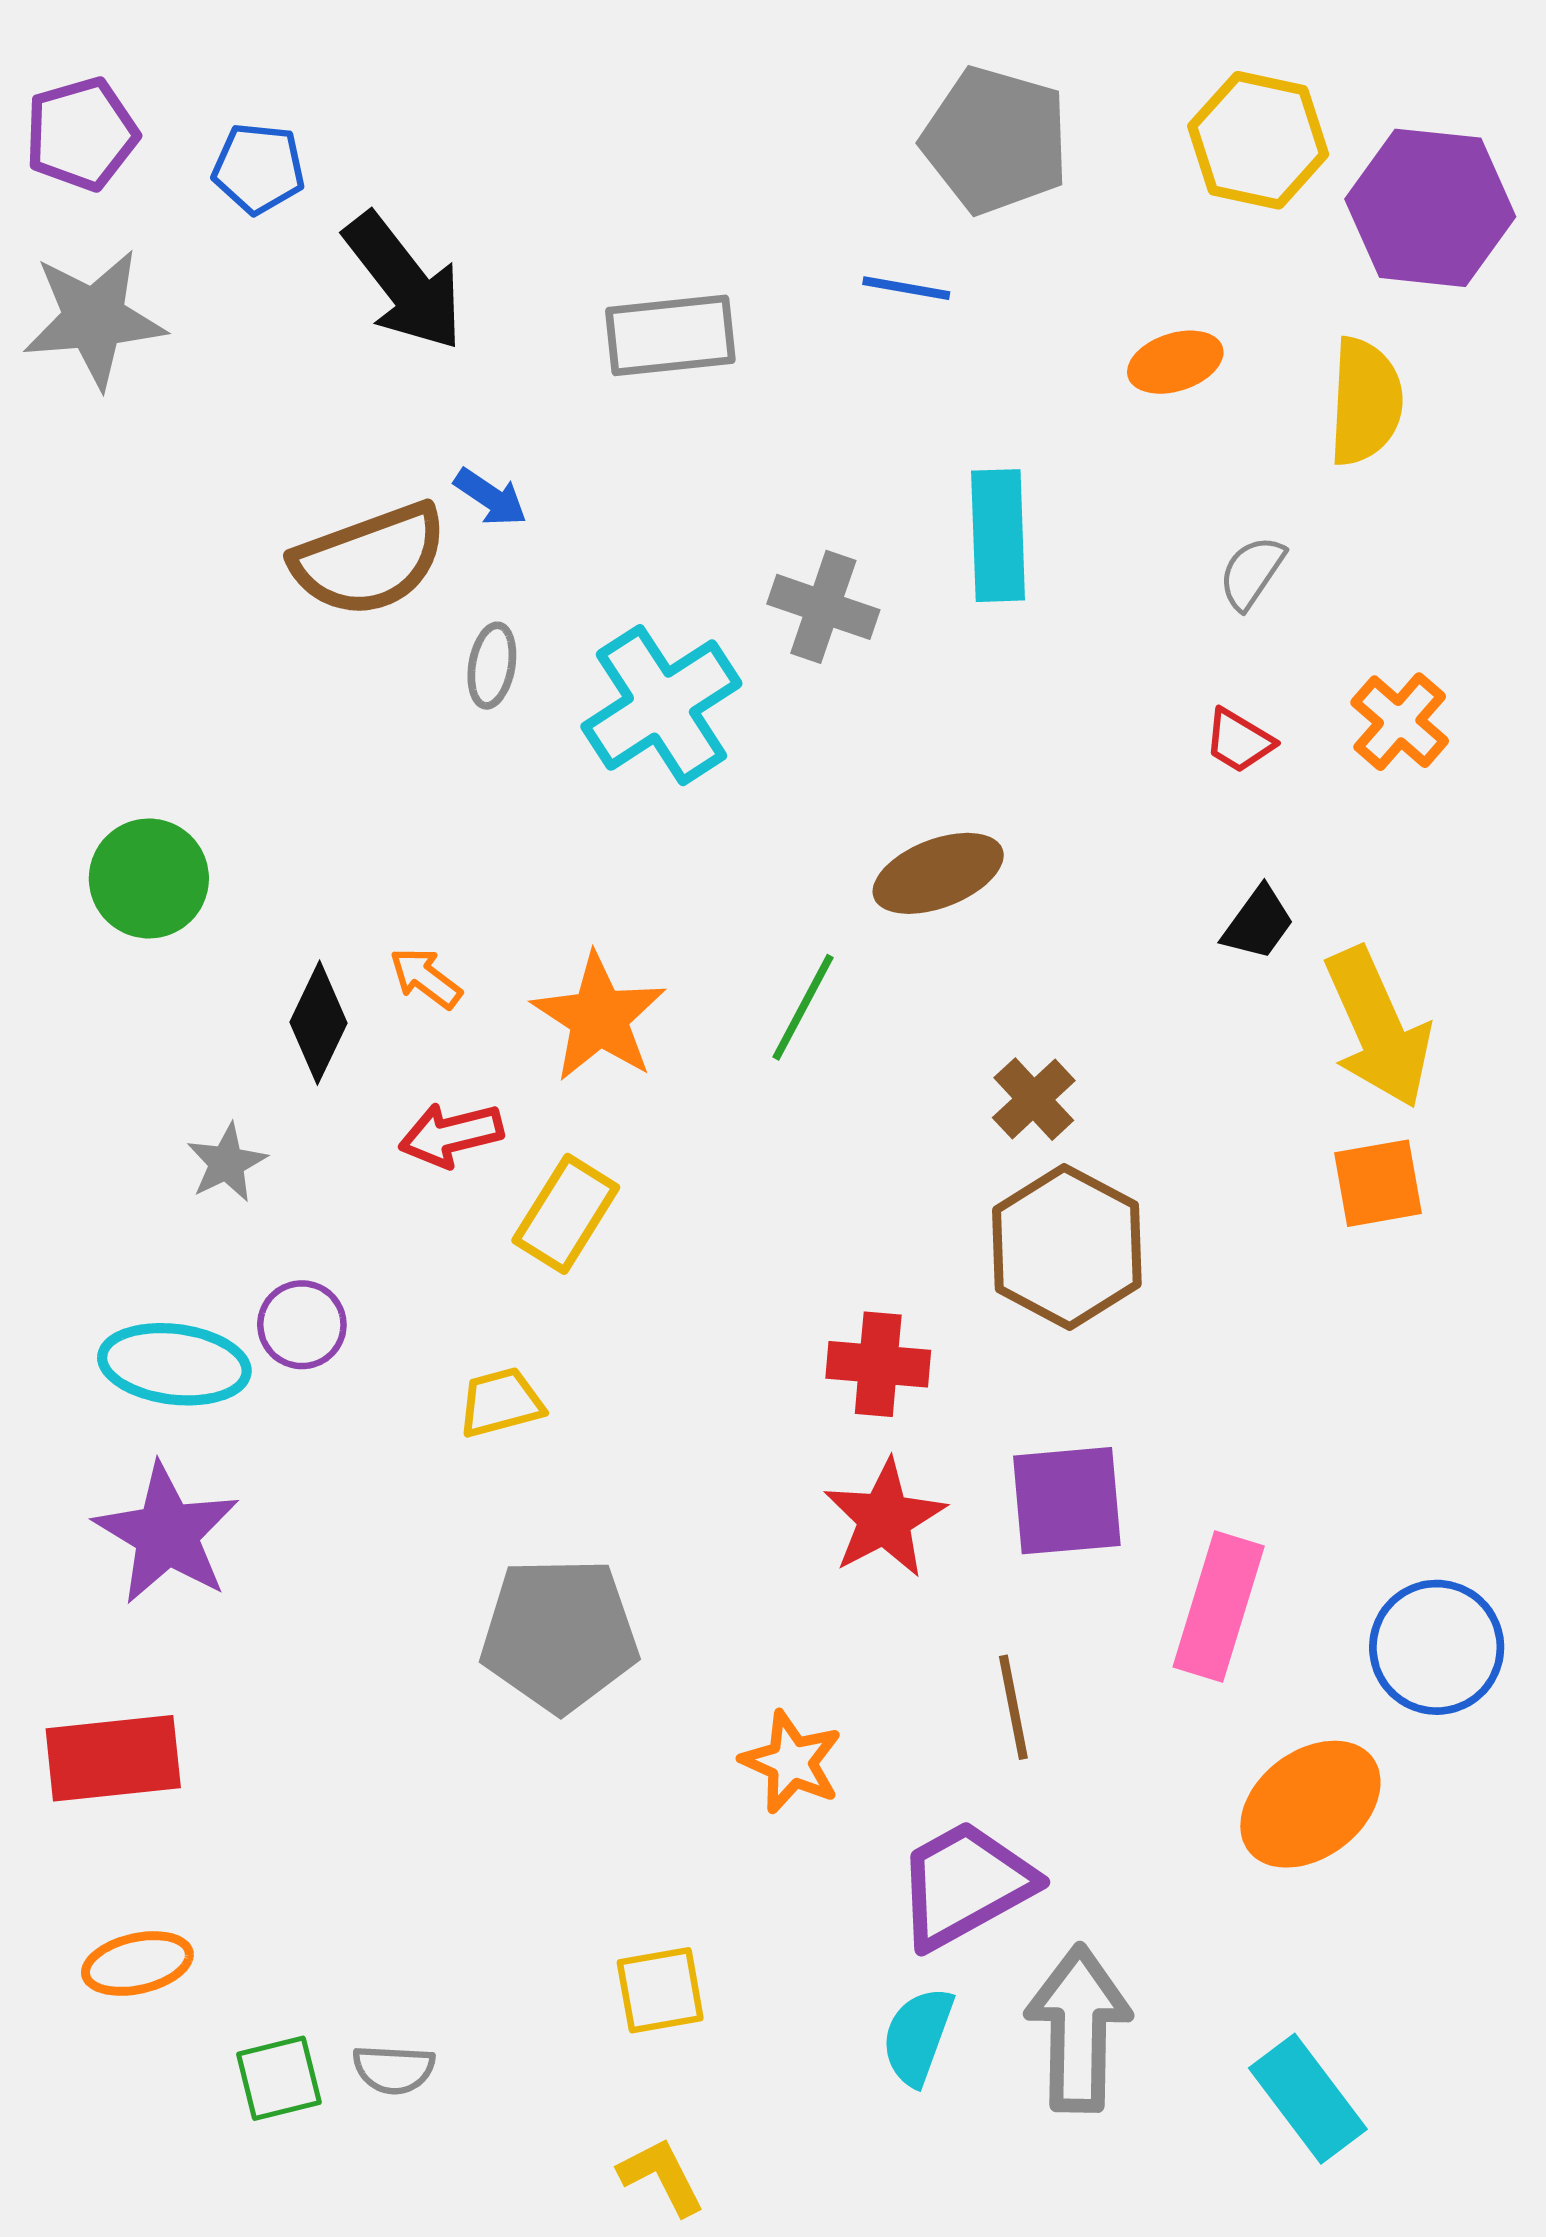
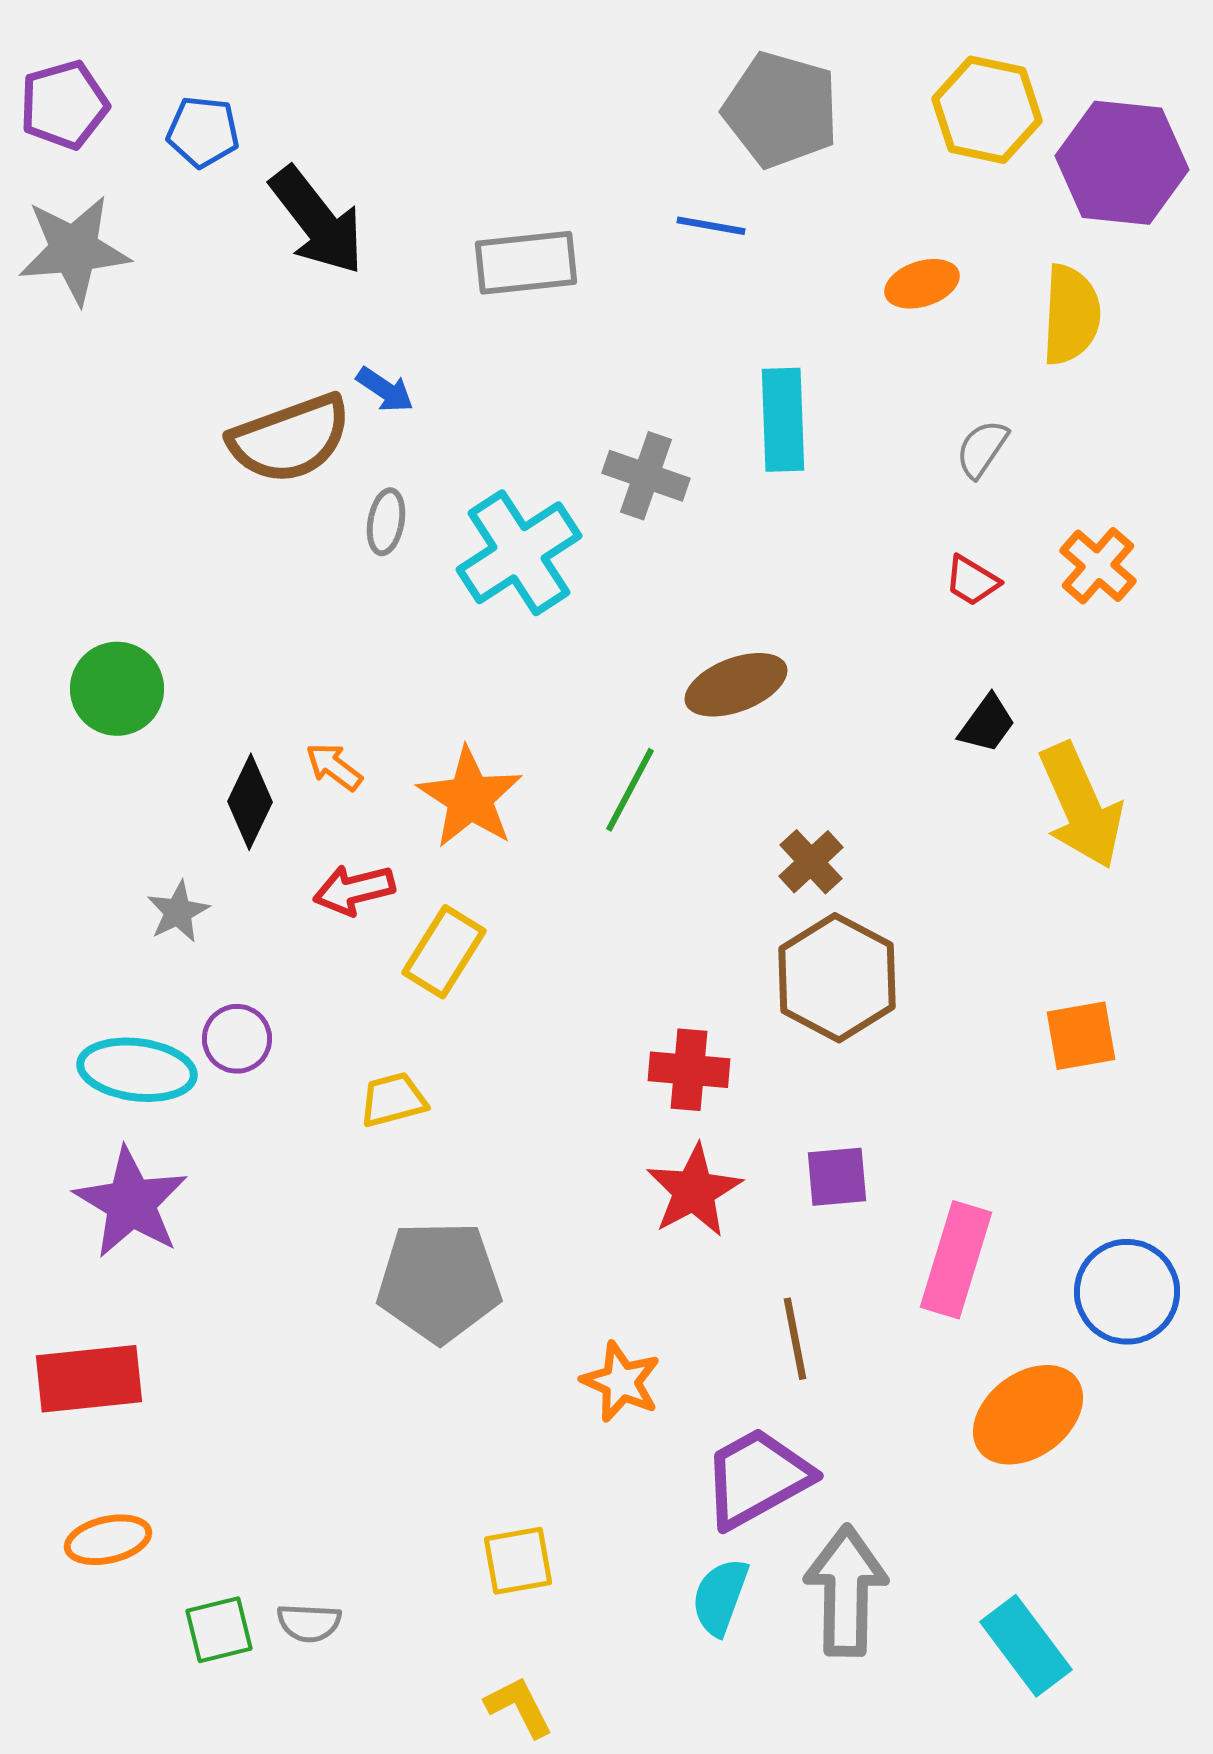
orange square: (1378, 1183) -> (1081, 1036), moved
purple square: (1067, 1501) -> (837, 1177), size x0.7

